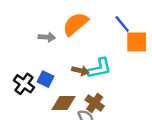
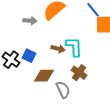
cyan L-shape: (99, 68) -> (74, 47), turned -80
brown cross: (95, 103) -> (79, 73), moved

